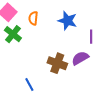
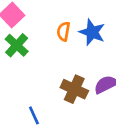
orange semicircle: (33, 18) -> (64, 31), moved

